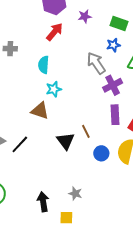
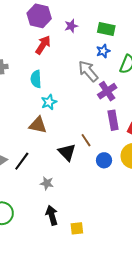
gray star: (75, 194) -> (47, 183), moved

